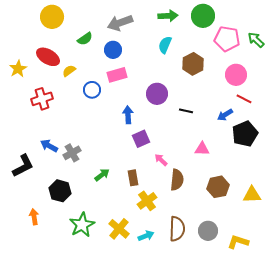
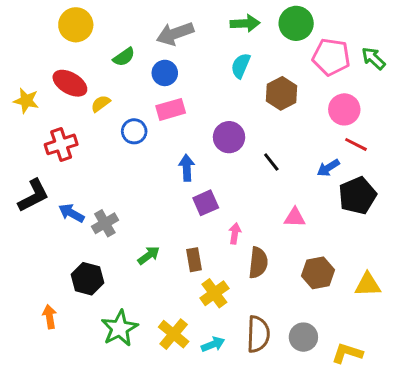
yellow star: (18, 69) -> (26, 101), turned -30
black line: (186, 111) -> (271, 162), turned 40
pink arrow: (161, 160) -> (235, 233), turned 56
black L-shape: (23, 166) -> (33, 196), moved

